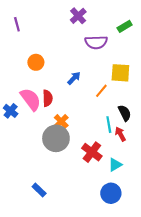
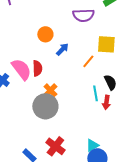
orange circle: (36, 62) -> (45, 34), moved
red arrow: (120, 134) -> (106, 102), turned -144
red cross: (92, 152) -> (55, 146), moved
cyan triangle: (115, 165) -> (92, 145), moved

